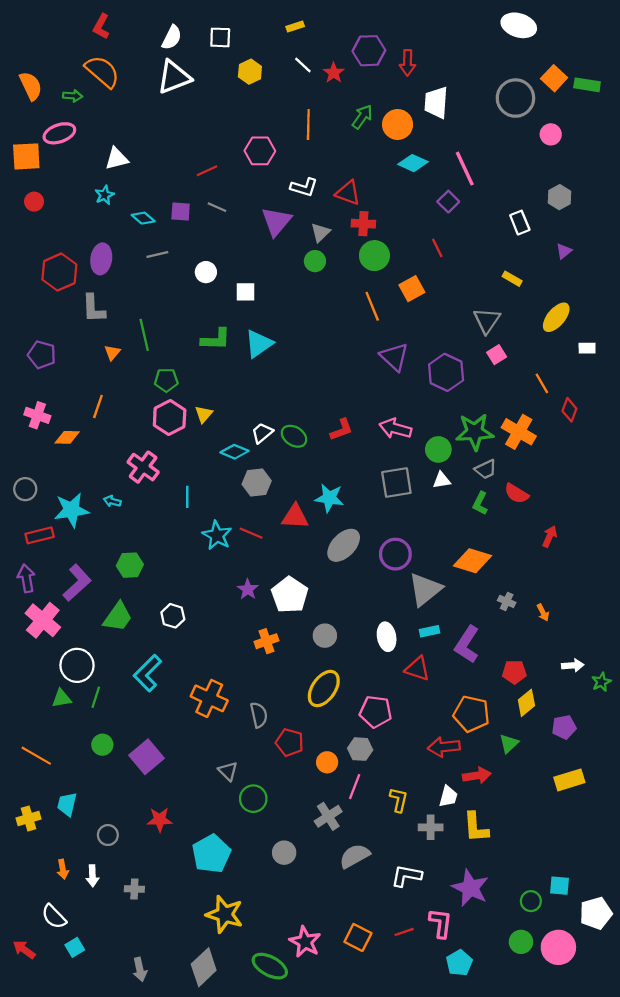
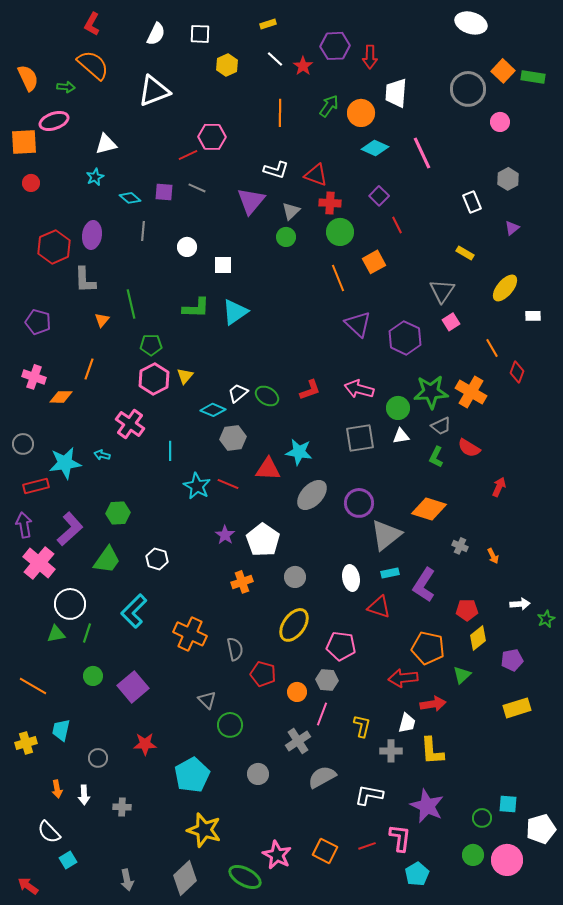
white triangle: (174, 77) -> (154, 91), moved
pink hexagon: (260, 151) -> (212, 137), moved
purple square: (448, 202) -> (379, 196), moved
gray line: (157, 254) -> (143, 231), turned -72
red arrow: (24, 950) -> (28, 886), moved

